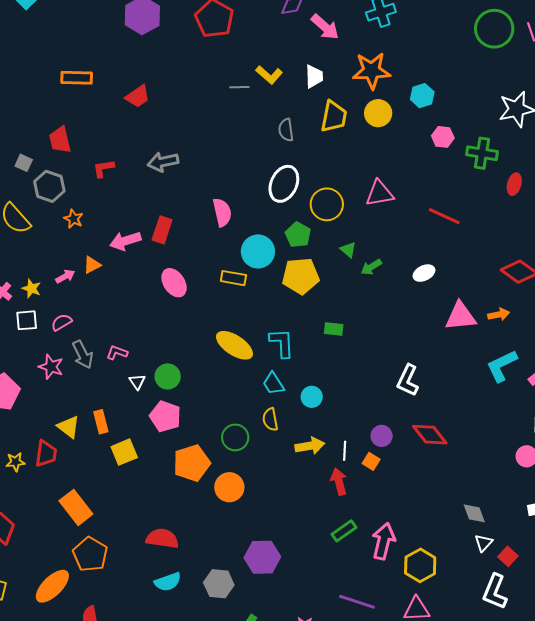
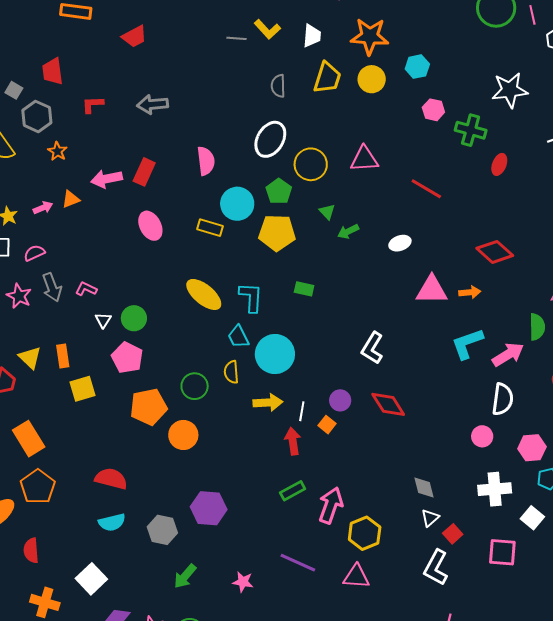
cyan circle: (312, 397) -> (275, 354), size x1.8

